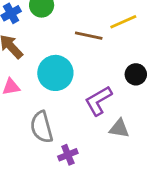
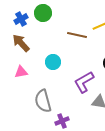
cyan circle: (55, 73) -> (53, 62), size x0.6

